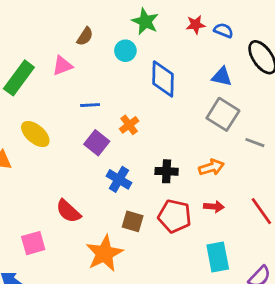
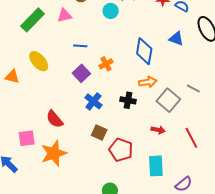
blue diamond: (163, 79) -> (144, 51), moved
gray square: (223, 114) -> (168, 100), moved
orange arrow: (211, 167) -> (148, 82), moved
red pentagon: (175, 216) -> (121, 150), moved
orange star: (104, 253) -> (54, 153), moved

